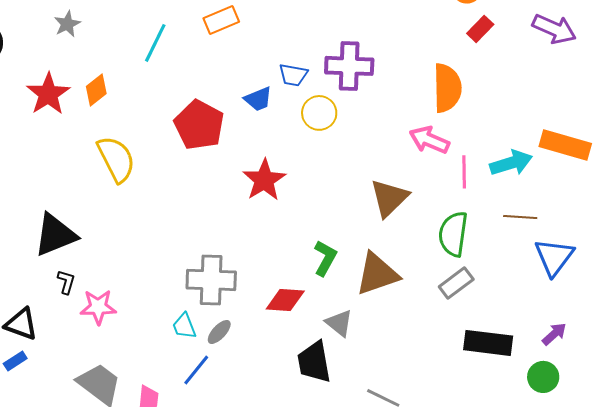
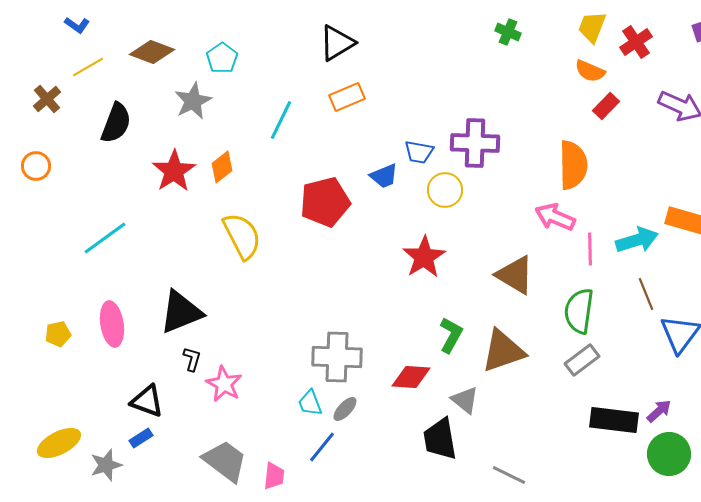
gray star: (67, 24) -> (193, 101), size x1.4
red pentagon: (199, 125) -> (325, 202), turned 30
red star: (264, 180) -> (424, 257), moved
brown triangle: (389, 198) -> (515, 275), turned -45
brown line: (520, 217) -> (646, 294), turned 64
pink star: (98, 307) -> (224, 384), turned 30
purple arrow: (554, 334) -> (659, 411), moved
green circle: (543, 377) -> (669, 454), size x1.4

